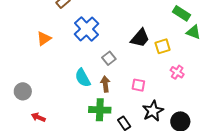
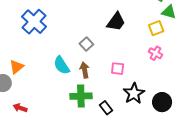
blue cross: (86, 29) -> (34, 22), moved
orange triangle: (44, 38) -> (17, 67), moved
yellow square: (163, 46) -> (156, 28), moved

